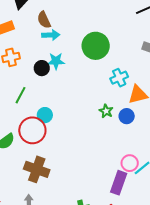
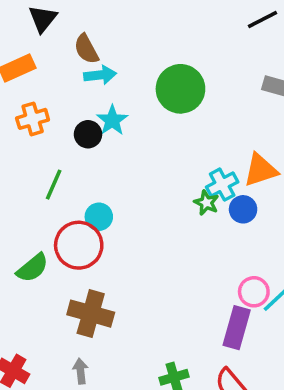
cyan star: (56, 61) -> (112, 120), turned -30
cyan cross: (119, 78) -> (222, 185), moved

